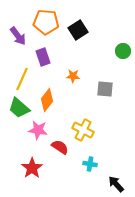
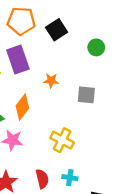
green circle: (123, 51) -> (96, 47), moved
purple rectangle: (43, 57) -> (18, 60), size x1.4
red semicircle: (60, 147) -> (42, 179), moved, turned 42

